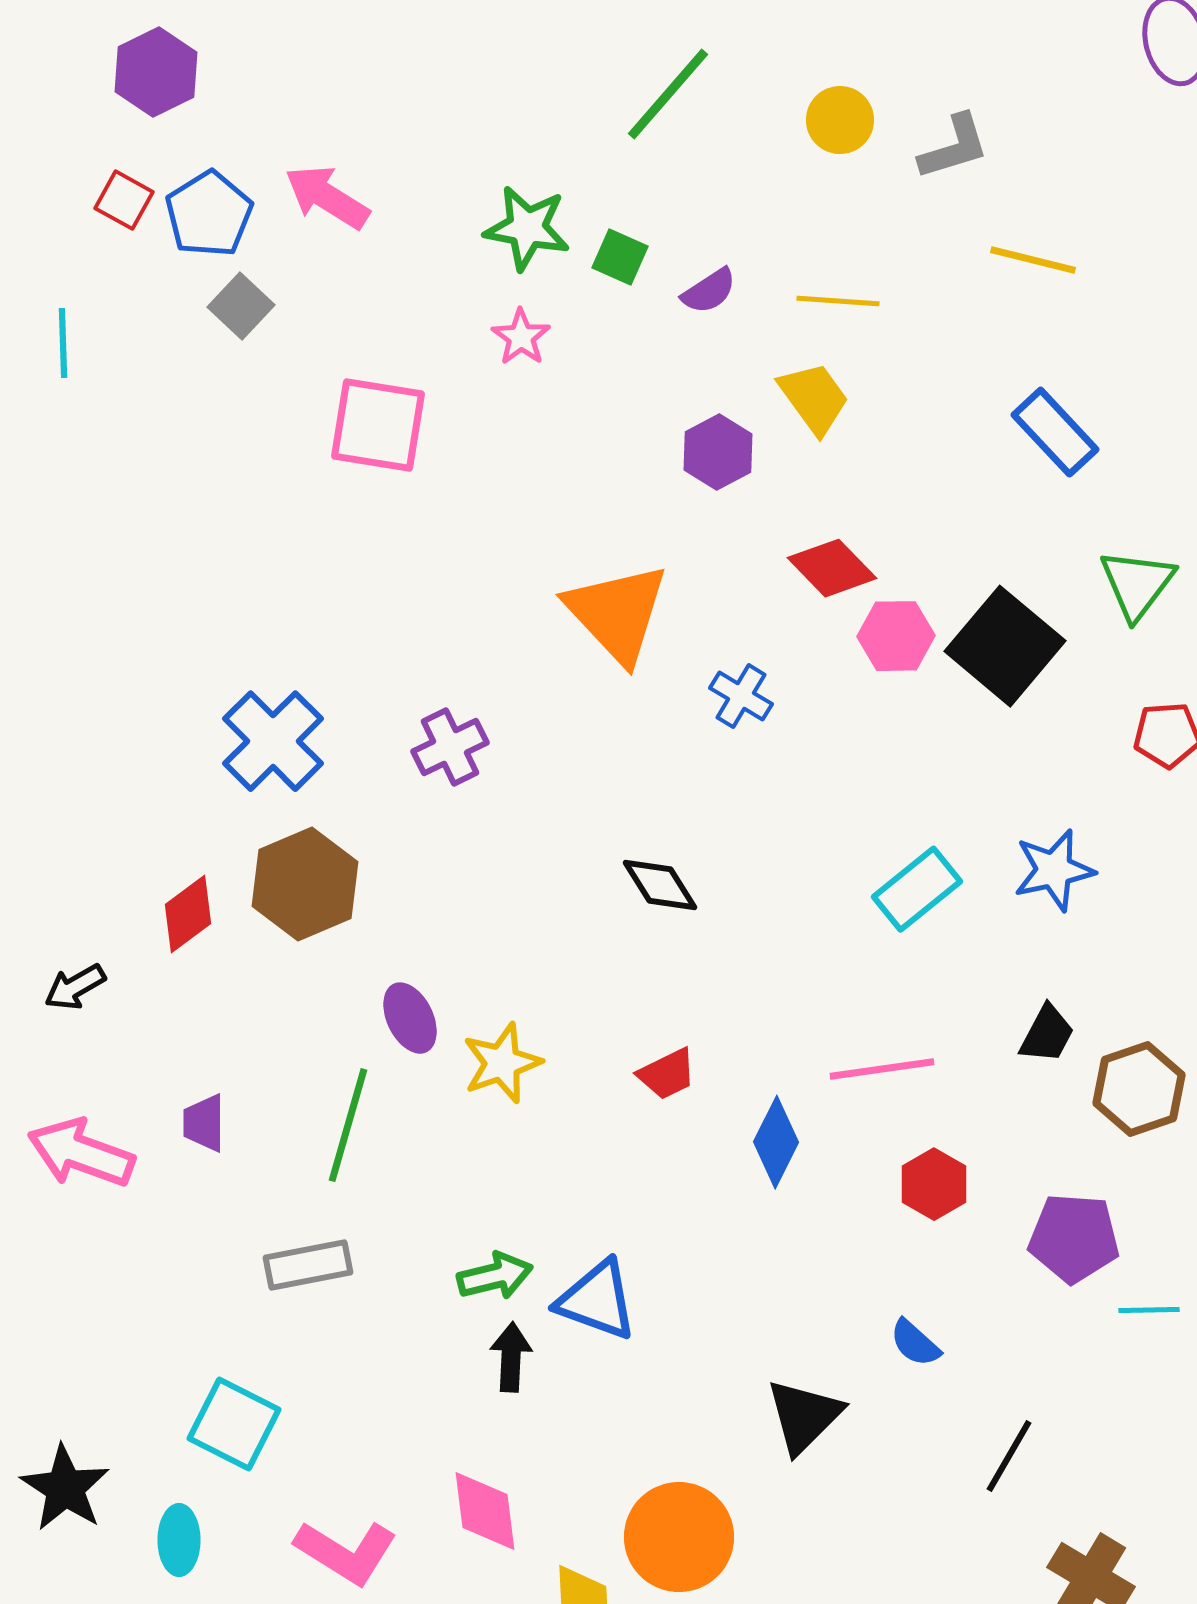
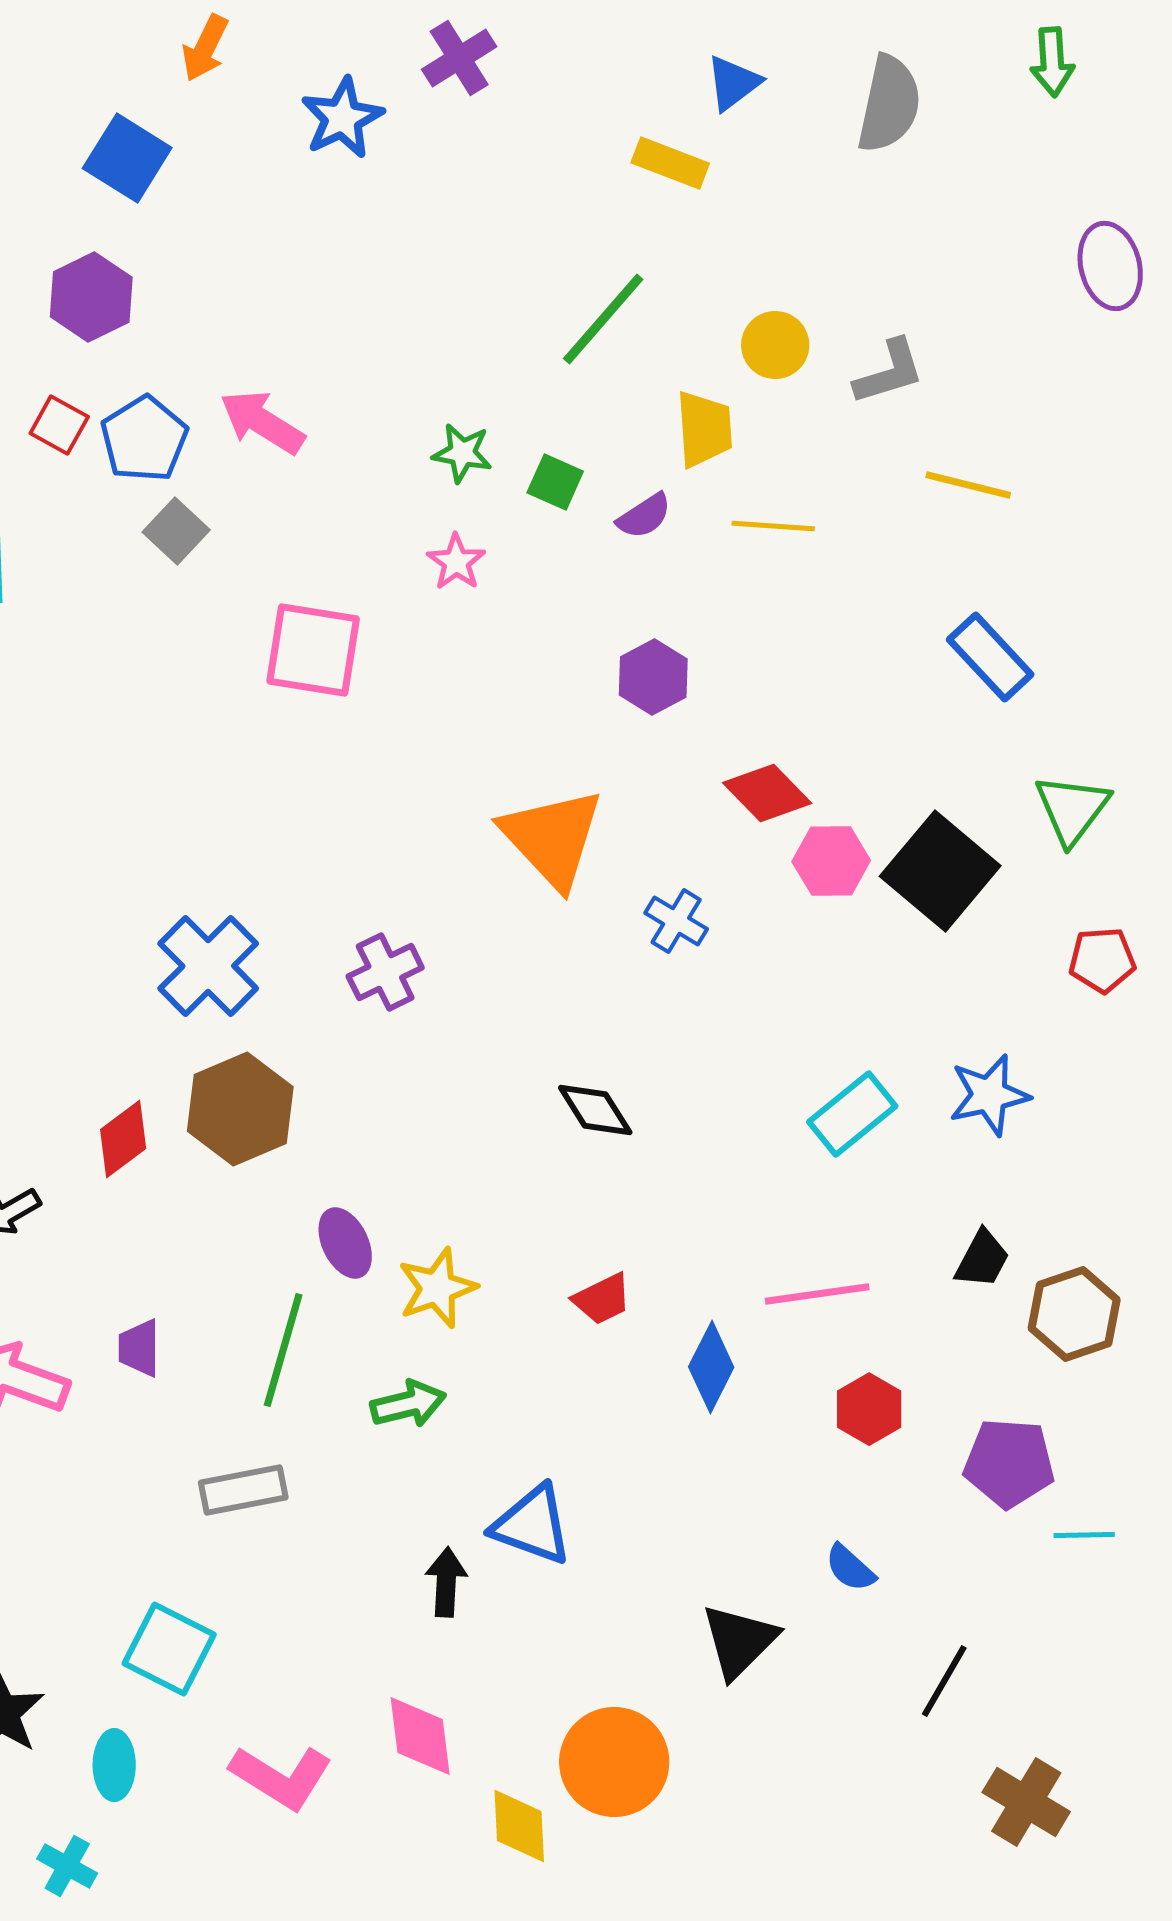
green star: (527, 228) -> (462, 453), size x0.7
yellow trapezoid: (814, 398) -> (704, 429), moved, turned 32
green arrow: (495, 1276) -> (408, 1404), moved

